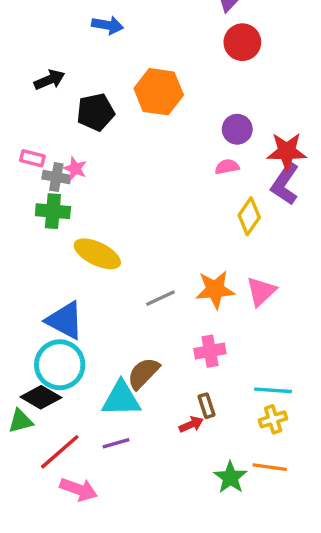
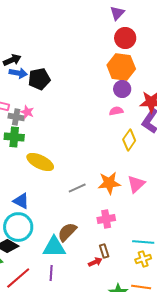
blue arrow: (108, 25) -> (18, 73), moved
orange hexagon: (159, 92) -> (121, 67), moved
blue triangle: (65, 320) -> (21, 201), size x0.7
purple line: (116, 443) -> (51, 273), turned -70

